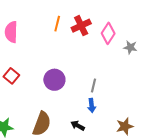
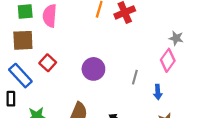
pink diamond: (108, 33) -> (168, 60), moved
blue arrow: (92, 106) -> (158, 92), moved

